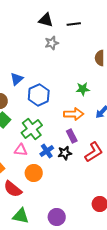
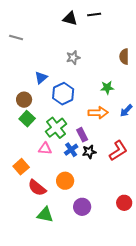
black line: (74, 24) -> (94, 14), moved
gray star: (52, 43) -> (73, 58), moved
purple rectangle: (72, 136) -> (82, 135), moved
orange circle: (34, 173) -> (65, 181), moved
purple circle: (57, 217) -> (82, 207), moved

